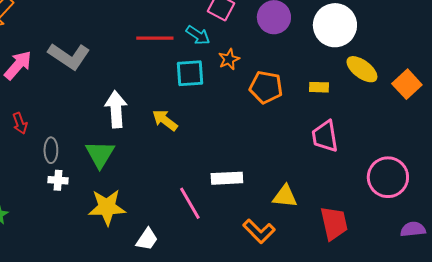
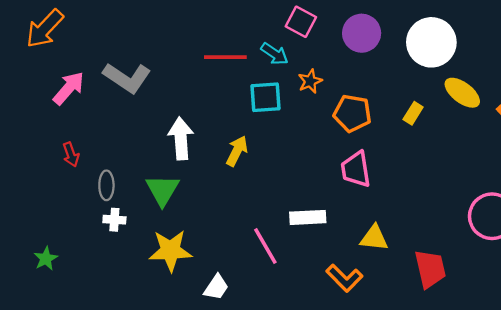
yellow rectangle: (319, 87) -> (413, 113), turned -60
yellow arrow: (165, 120) -> (237, 151), turned 80
pink trapezoid: (325, 136) -> (356, 169), moved

